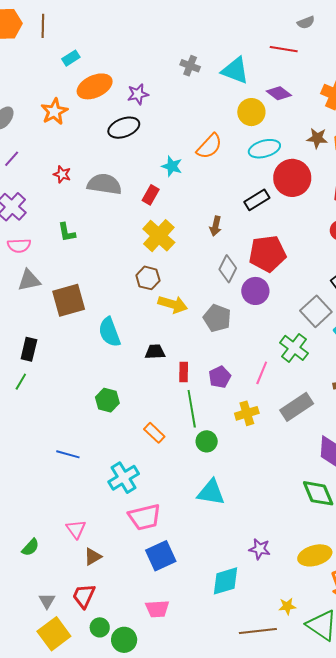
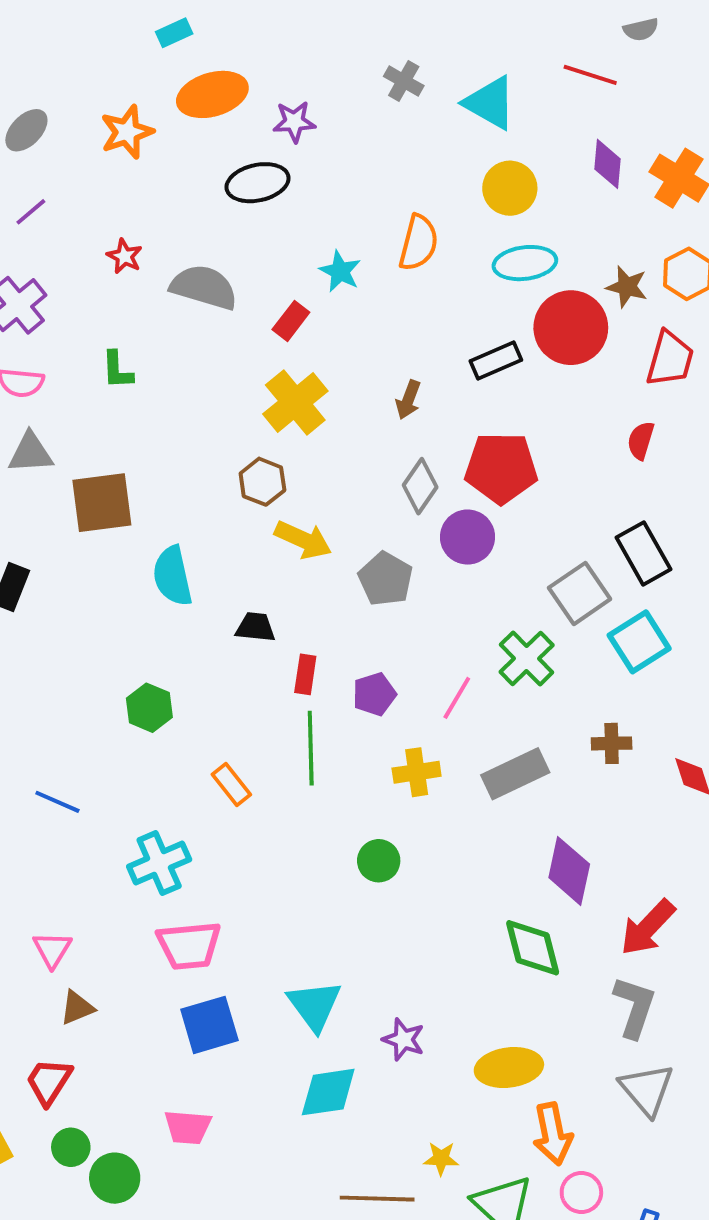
purple diamond: (279, 93) -> (608, 164), moved, turned 50
brown star: (317, 138) -> (627, 287), moved
orange semicircle: (209, 146) -> (419, 243), turned -36
green circle: (207, 441) -> (379, 861), moved
cyan triangle: (211, 492) -> (314, 1005), moved, turned 36

